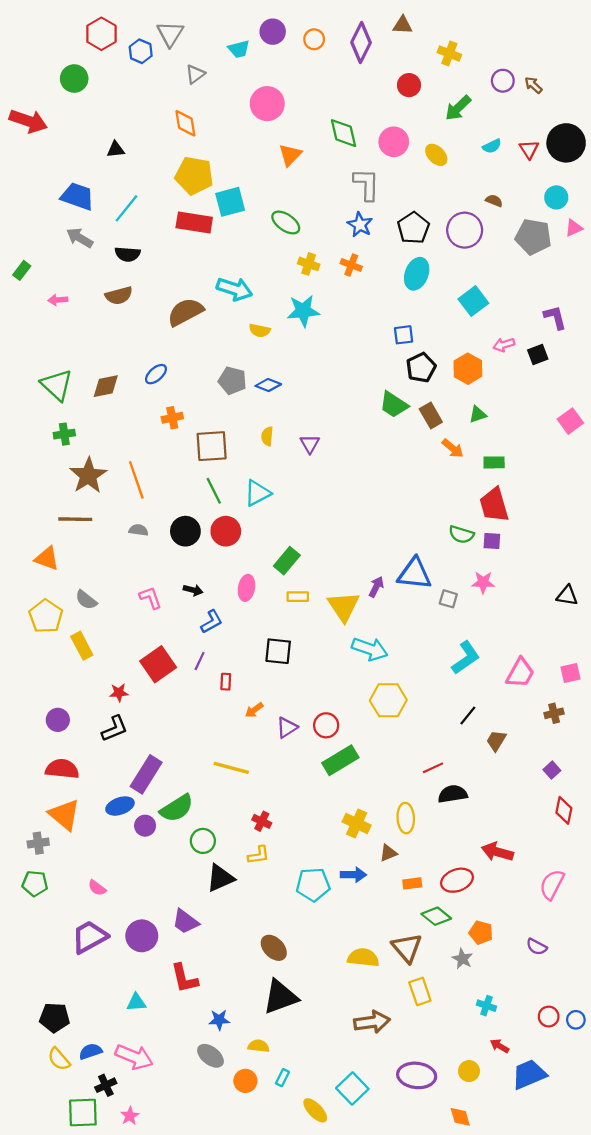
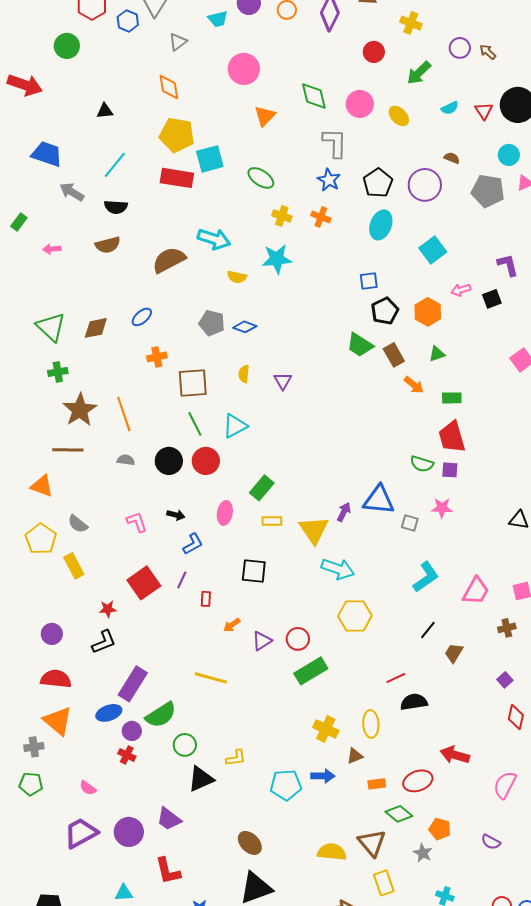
blue trapezoid: (77, 196) -> (47, 154), moved
red cross: (262, 821) -> (127, 755), moved

